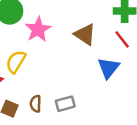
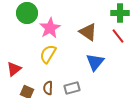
yellow semicircle: (16, 62) -> (48, 54), moved
blue triangle: (109, 68) -> (95, 62), moved

